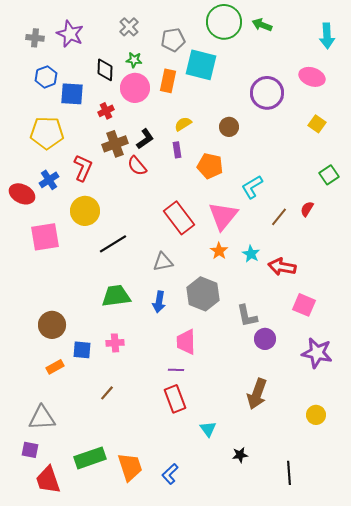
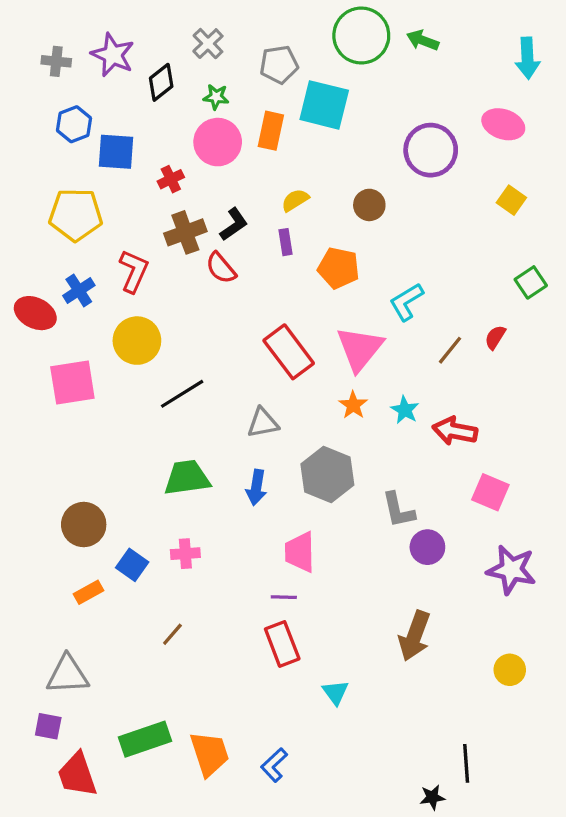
black diamond: (105, 70) -> (161, 82), moved, turned 50
blue square: (82, 350) -> (132, 565), turned 30
black star: (240, 455) -> (432, 797), moved

